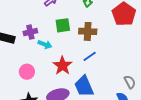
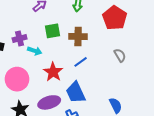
pink circle: (27, 72) -> (17, 79), size x1.5
gray semicircle: (130, 82) -> (120, 55), moved

